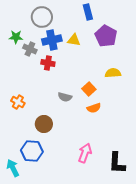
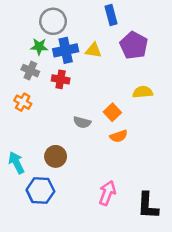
green star: (16, 37) -> (39, 47), moved
gray cross: (30, 49) -> (30, 71), moved
orange cross: (18, 102) -> (23, 102), moved
cyan arrow: (13, 168) -> (16, 163), moved

